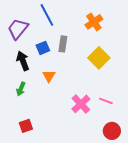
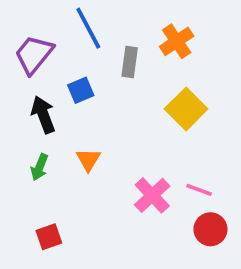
gray rectangle: (63, 44) -> (130, 62), moved
orange triangle: (49, 76) -> (88, 160), moved
red circle: (112, 131) -> (210, 229), moved

